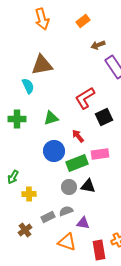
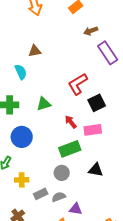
brown triangle: (42, 65) -> (35, 51), size x0.6
blue circle: (54, 151) -> (22, 137), moved
pink rectangle: (100, 154) -> (93, 130), moved
black triangle: (88, 186) -> (96, 170), moved
gray rectangle: (48, 217) -> (41, 194), moved

